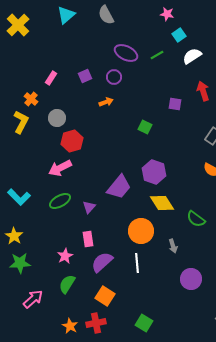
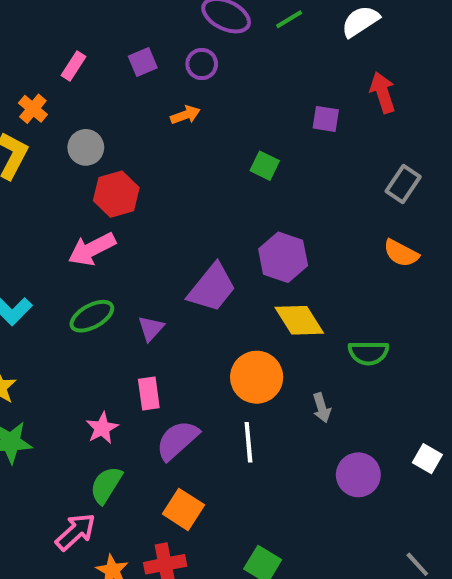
green semicircle: (196, 219) -> (368, 353), turned -36
pink arrow: (33, 299) -> (76, 532), moved

